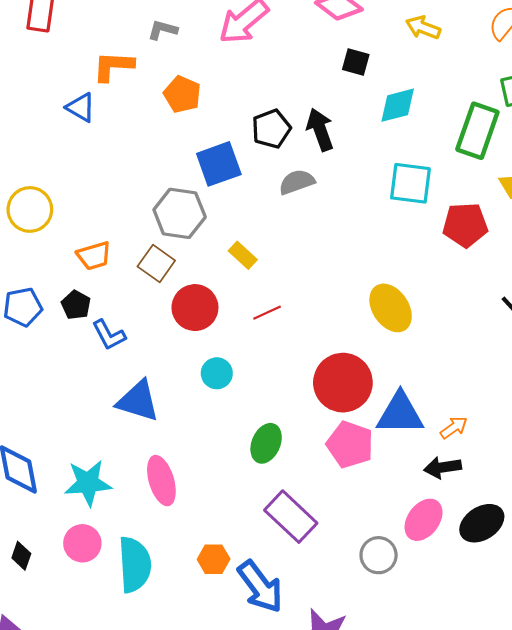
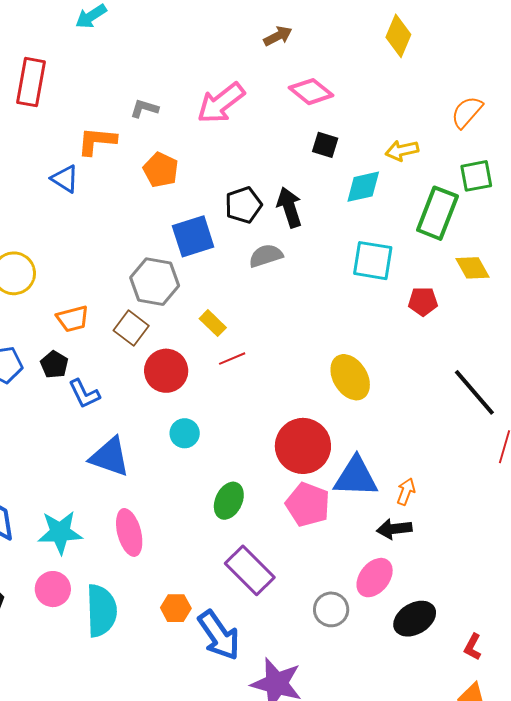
yellow arrow: (423, 28) -> (402, 150), moved, turned -36
red pentagon: (465, 225) -> (423, 301), size x0.7
red line: (267, 313) -> (232, 359), moved
orange arrow: (454, 427) -> (406, 492), turned -36
black ellipse: (482, 523) -> (415, 619), moved

